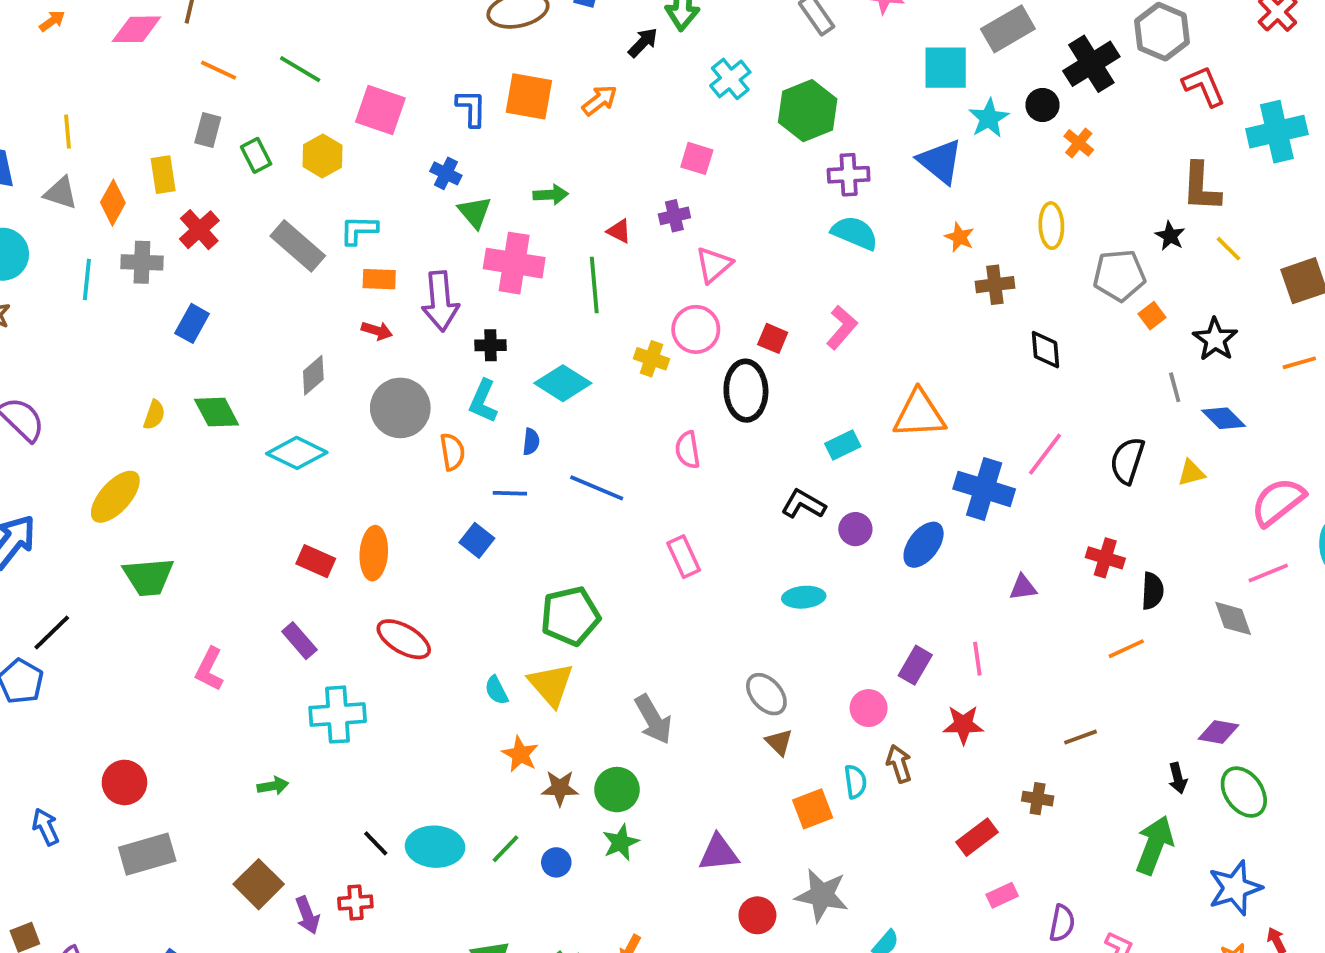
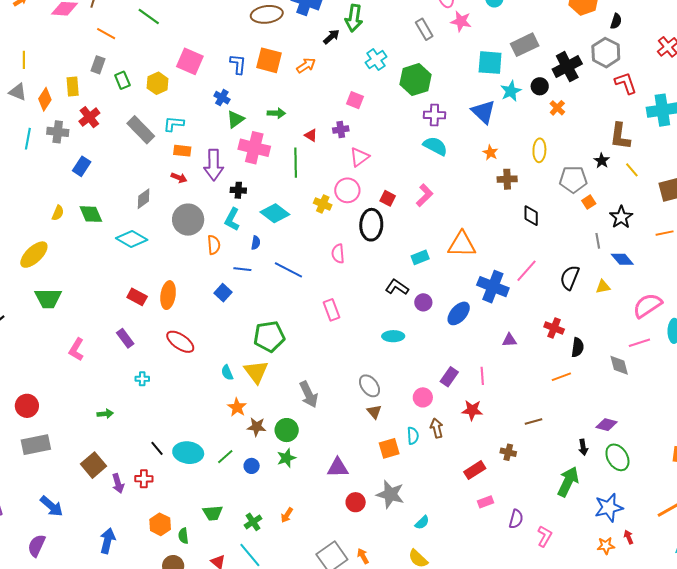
green line: (300, 69) -> (149, 16), moved
green triangle: (475, 212) -> (235, 119), turned 30
cyan cross: (338, 715) -> (142, 379), size x0.5

